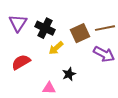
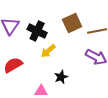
brown square: (80, 33) -> (72, 23), moved

